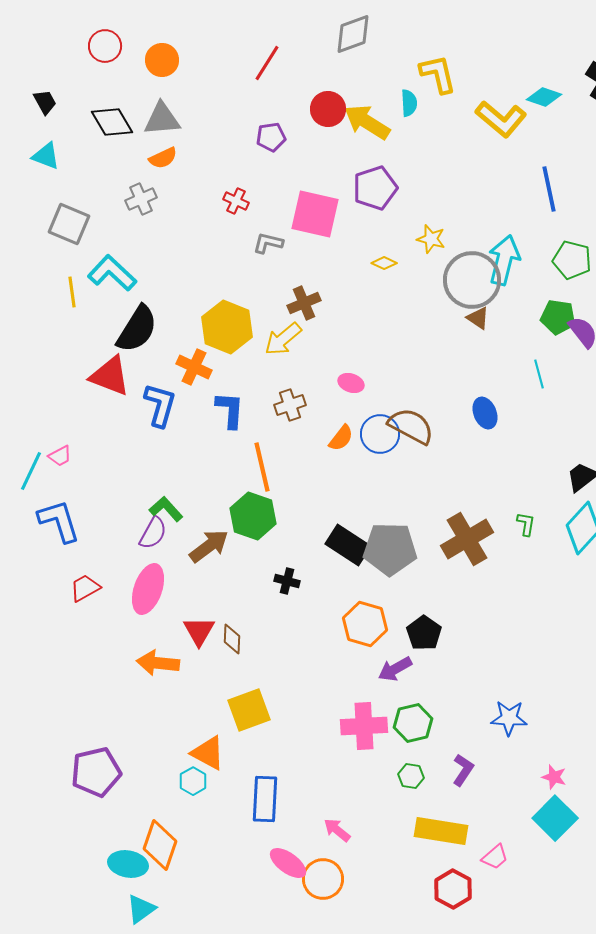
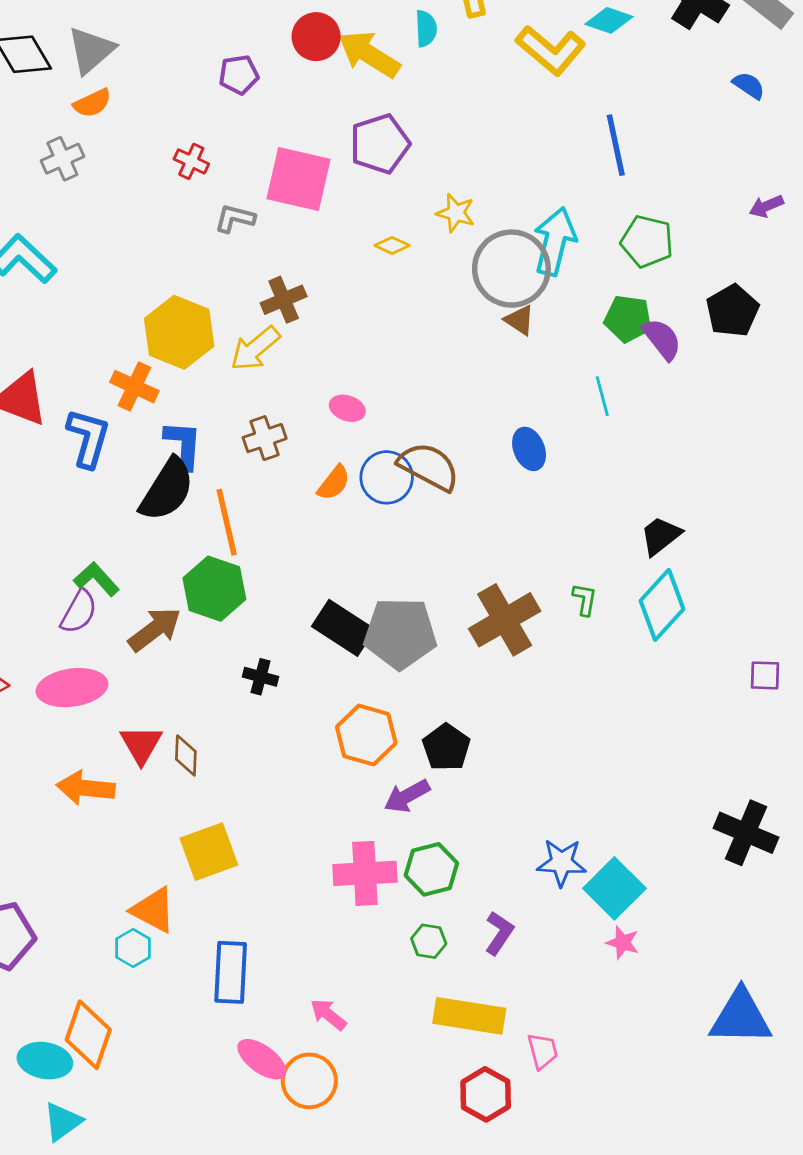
gray triangle: (162, 119) -> (91, 50), turned -36
black semicircle: (137, 329) -> (167, 490), moved
pink ellipse: (148, 589) -> (72, 688), turned 63
cyan square: (555, 818) -> (614, 888), moved
pink trapezoid: (495, 857) -> (543, 1051), turned -64

